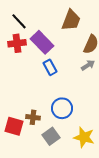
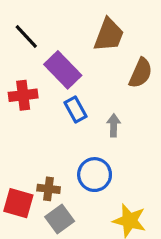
red cross: (17, 43) -> (23, 95), moved
gray arrow: (88, 65) -> (114, 125), moved, turned -56
gray square: (51, 136) -> (60, 219), moved

